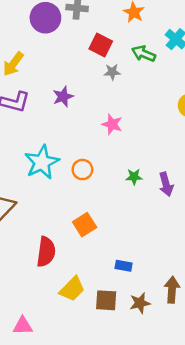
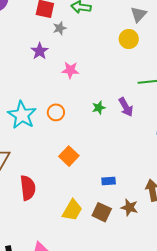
purple star: (63, 97) -> (40, 51), moved
red semicircle: (46, 252) -> (28, 188), moved
brown square: (106, 300) -> (102, 212), turned 36
brown star: (140, 303) -> (129, 207), turned -30

